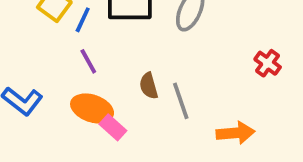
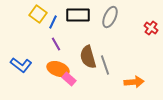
red cross: (268, 63) -> (151, 28), moved
brown semicircle: (149, 86) -> (88, 57), size x1.6

